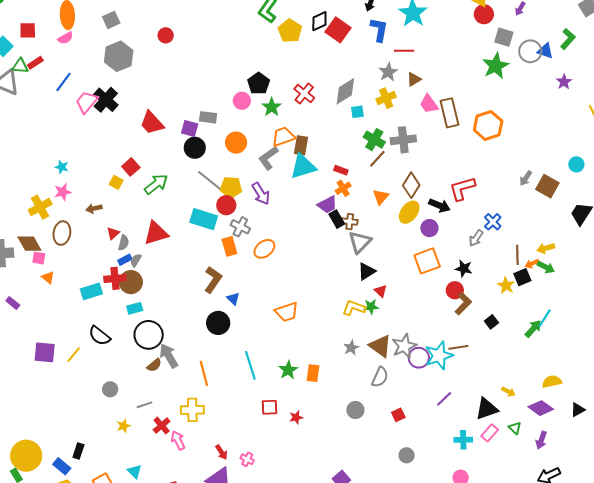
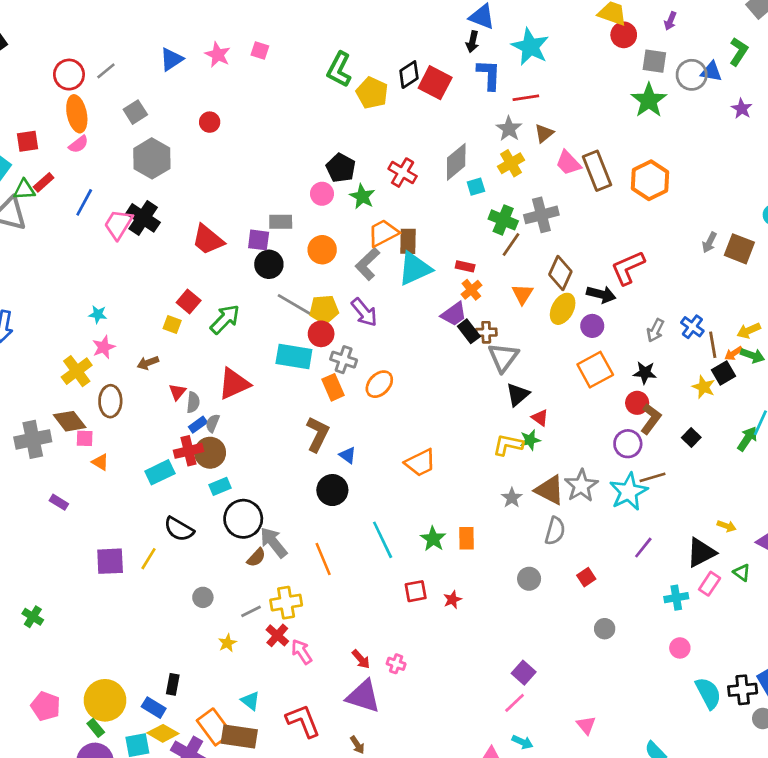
blue cross: (493, 222) -> (692, 327), moved
purple circle: (419, 358) -> (628, 444), moved
yellow cross: (192, 410) -> (286, 603), moved

